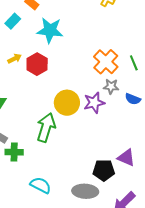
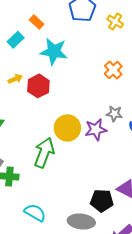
orange cross: (106, 62) -> (113, 70), moved, size x0.7

